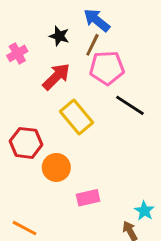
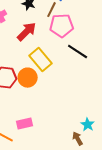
orange circle: (56, 167) -> (28, 78), moved
pink rectangle: (88, 198) -> (25, 124), moved

